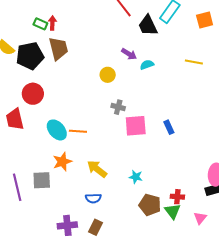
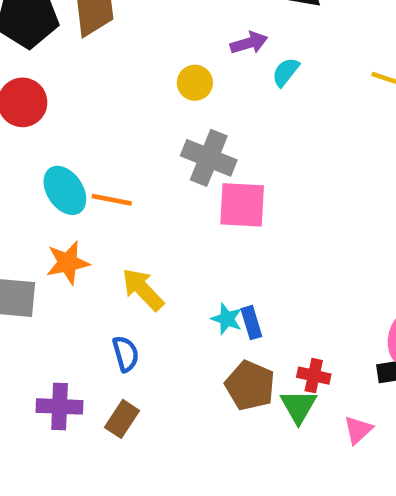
purple arrow: (129, 54) -> (249, 43), turned -56
cyan semicircle: (147, 65) -> (286, 72), turned -40
gray cross: (118, 107) -> (209, 158), size x1.6
blue rectangle: (169, 127) -> (251, 323), moved
blue semicircle: (93, 198) -> (126, 354), turned -112

